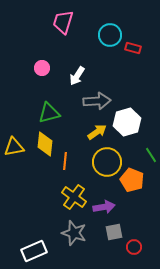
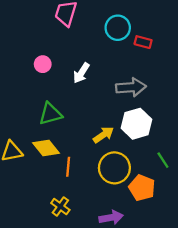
gray arrow: (97, 101) -> (131, 87), moved
yellow diamond: (45, 144) -> (46, 148), turned -45
yellow cross: (74, 197) -> (60, 206), moved, size x0.7

